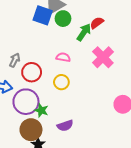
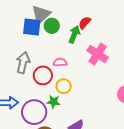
gray arrow: (15, 60) -> (23, 63), moved, size x1.5
red circle: (32, 72) -> (43, 75), moved
green star: (41, 110) -> (54, 102), moved

